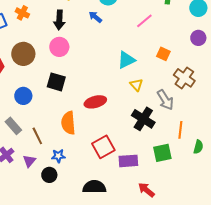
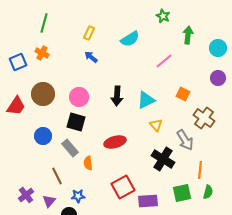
blue arrow: (95, 17) -> (91, 57), moved
black arrow: (59, 20) -> (117, 96), moved
pink circle: (59, 47) -> (79, 97), moved
orange semicircle: (68, 123) -> (88, 163), size x0.6
gray rectangle: (13, 126) -> (70, 148), moved
green semicircle: (198, 147) -> (208, 192), moved

